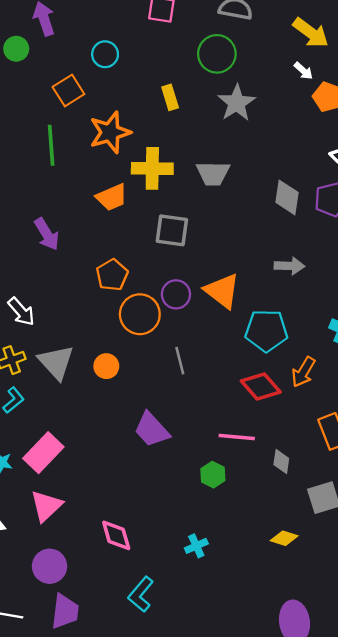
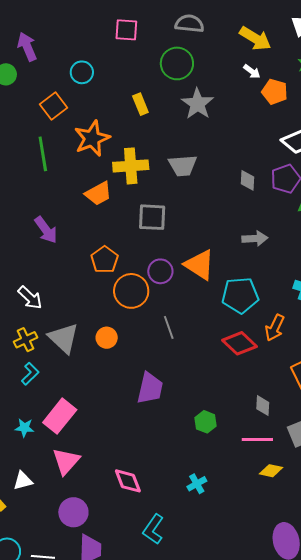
gray diamond: (287, 197) -> (248, 180), size x0.7
purple trapezoid: (152, 430) -> (150, 388), turned -120
pink line: (237, 437) -> (257, 439), moved

